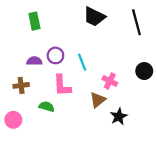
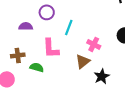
purple circle: (55, 55) -> (47, 12), moved
cyan line: (82, 62) -> (69, 27), turned 42
brown cross: (21, 85) -> (18, 55), moved

